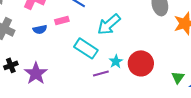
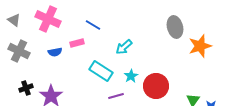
cyan arrow: (109, 24) -> (124, 47), size x0.7
cyan star: (116, 61) -> (131, 76), moved

